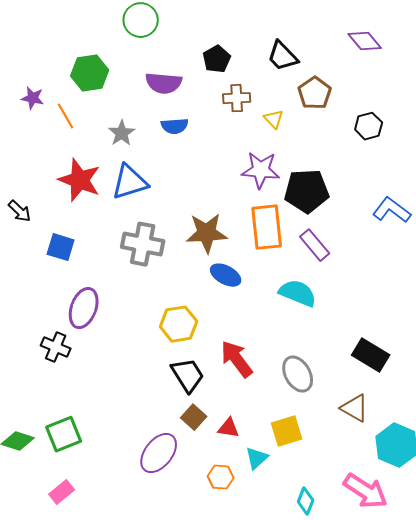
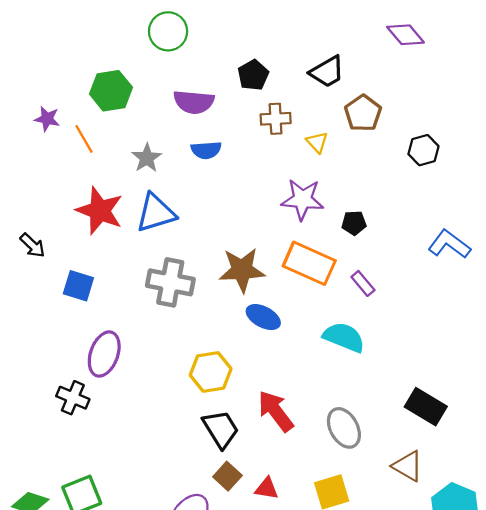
purple diamond: (365, 41) -> (406, 35), moved
black trapezoid: (283, 56) -> (327, 72), turned -76
black pentagon: (307, 191) -> (354, 223), size x0.5
orange rectangle: (267, 227) -> (309, 263), turned -60
purple rectangle: (315, 245) -> (363, 283), size x0.7

